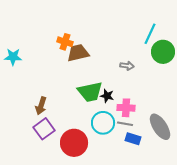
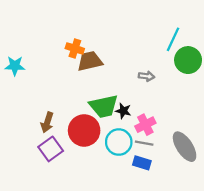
pink cross: (126, 108) -> (145, 125), turned -30
blue rectangle: (133, 139) -> (142, 163), moved
red circle: (74, 143) -> (84, 130), moved

